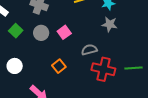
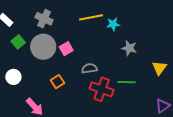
gray star: (110, 24) -> (129, 48), moved
gray circle: (41, 33) -> (43, 47), size x1.6
green line: (134, 68) -> (126, 82), moved

